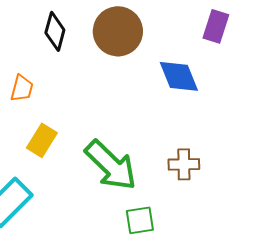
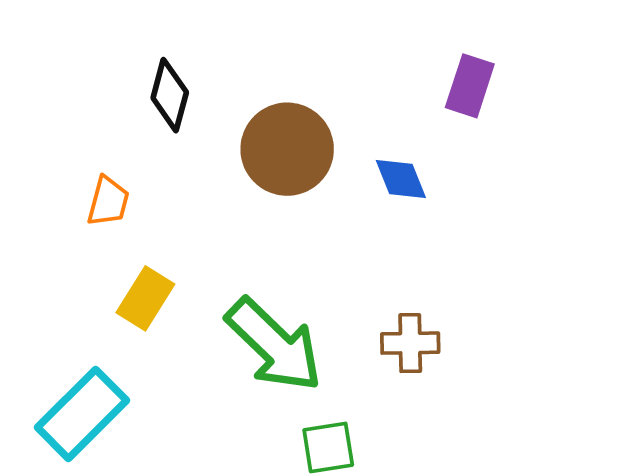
brown circle: (118, 31) -> (287, 149), moved
blue diamond: (179, 76) -> (401, 179), size x0.7

